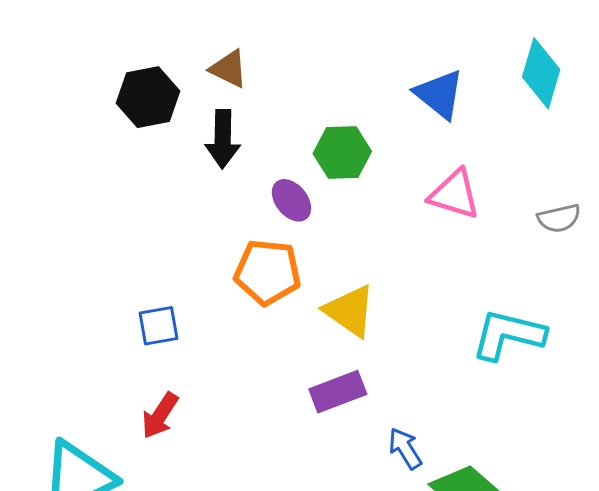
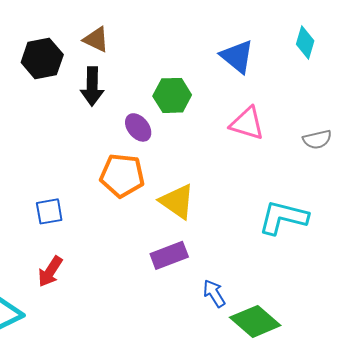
cyan diamond: (541, 73) -> (305, 42), size x0.7

